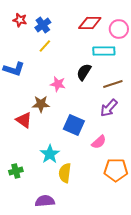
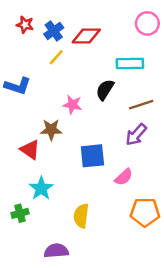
red diamond: (90, 23) -> (86, 36), moved
pink circle: (119, 29) -> (147, 23), moved
blue square: (74, 125) -> (92, 156), turned -30
cyan star: (50, 154) -> (41, 188), moved

